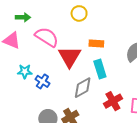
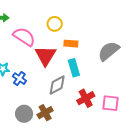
yellow circle: (79, 13) -> (55, 24), moved

